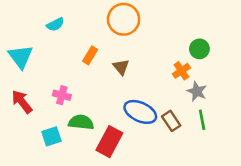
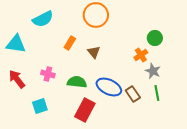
cyan semicircle: (55, 24) -> (43, 19), size x1.5
cyan triangle: (21, 57) -> (16, 44), turned -45
green semicircle: (81, 122) -> (77, 82), moved

